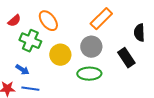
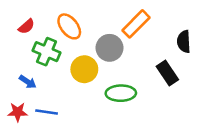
gray circle: (91, 47) -> (110, 48), moved
blue arrow: (22, 70) -> (28, 82), moved

